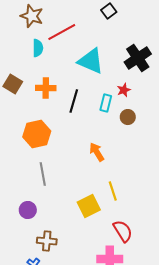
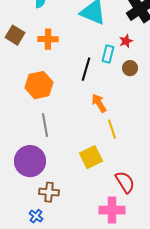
black line: (74, 101) -> (86, 69), moved
yellow line: (113, 191) -> (112, 129), moved
purple circle: (28, 210) -> (30, 161), size x1.8

